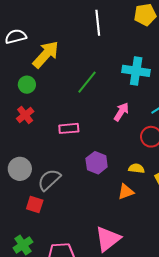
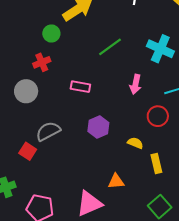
pink arrow: (121, 112) -> (135, 84), turned 144
gray circle: (20, 169) -> (26, 91), moved
orange triangle: (126, 192) -> (116, 181), moved

